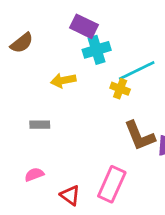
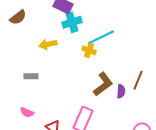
brown L-shape: (139, 136) -> (103, 84), turned -105
pink semicircle: (34, 175) -> (27, 112), turned -136

